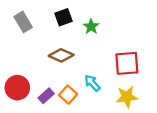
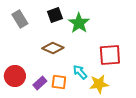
green star: (91, 27) -> (79, 23), size x1.5
orange square: (68, 95) -> (59, 82), turned -35
yellow star: (127, 97) -> (99, 84), moved

